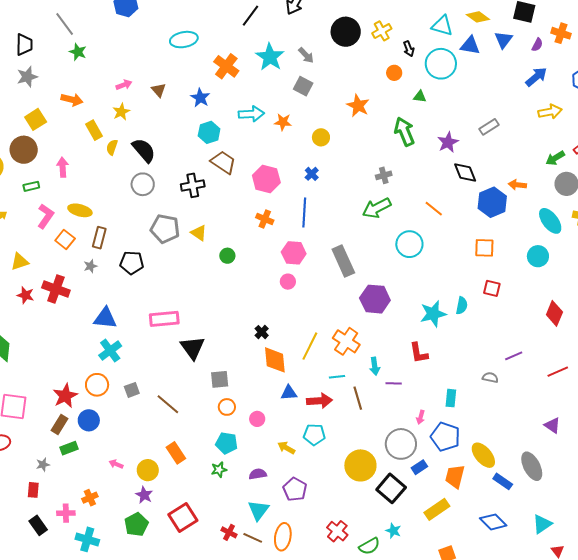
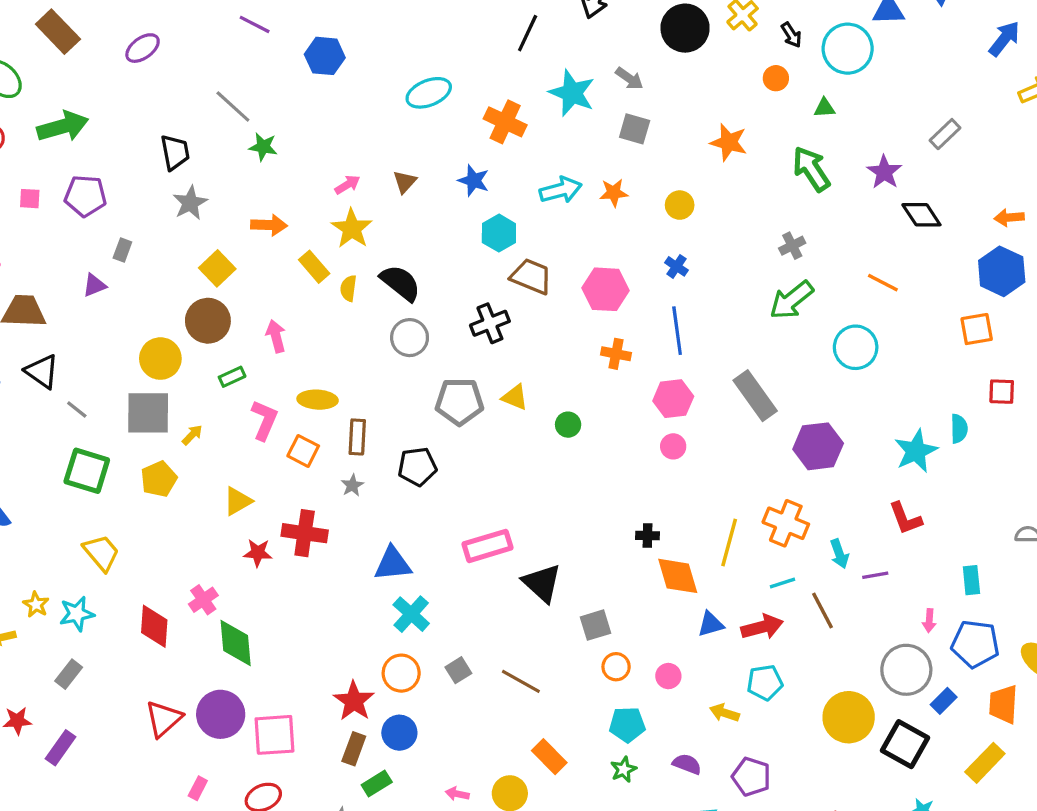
brown triangle: (159, 90) -> (405, 182), turned 35
yellow star: (121, 112) -> (352, 229), size x1.4
blue hexagon: (492, 202) -> (1002, 271), moved
black cross: (262, 332) -> (647, 536), turned -32
purple semicircle: (258, 474) -> (687, 764), turned 42

